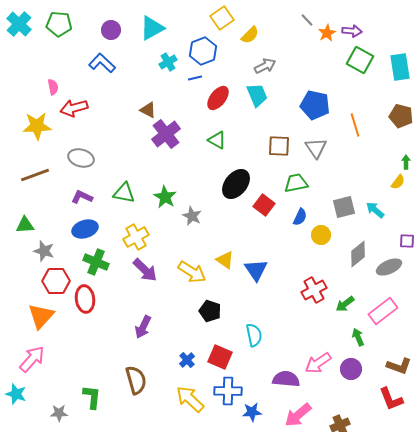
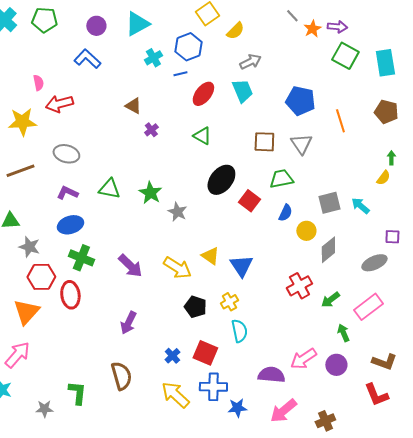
purple cross: (166, 134) -> (151, 130), size x0.5
yellow cross: (136, 237) -> (229, 302), moved, size x0.7
gray diamond: (358, 254) -> (328, 250), moved

